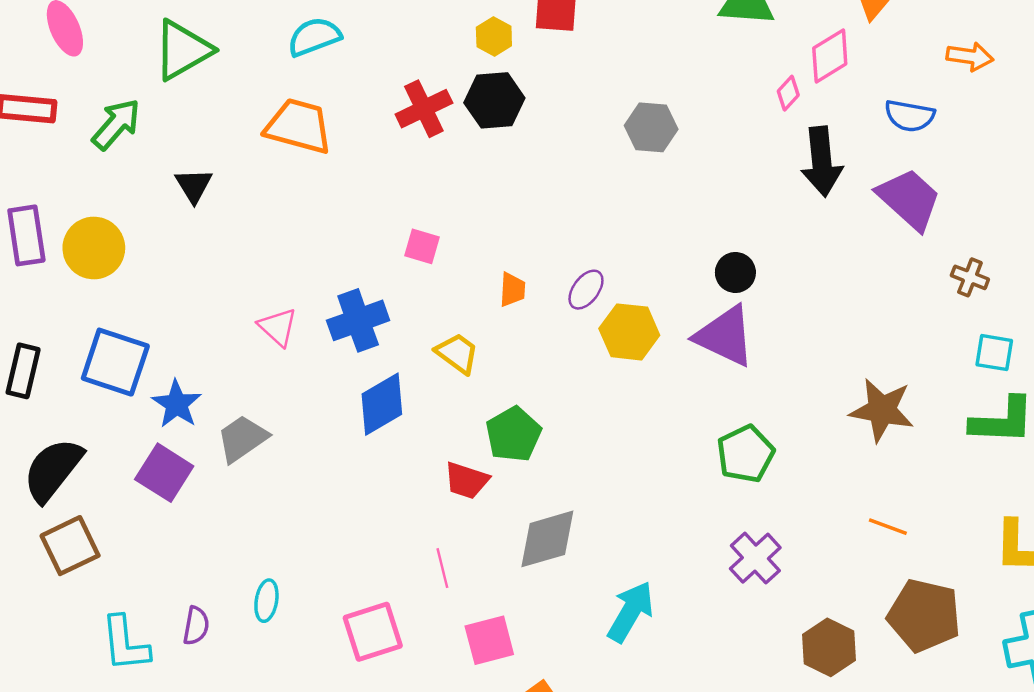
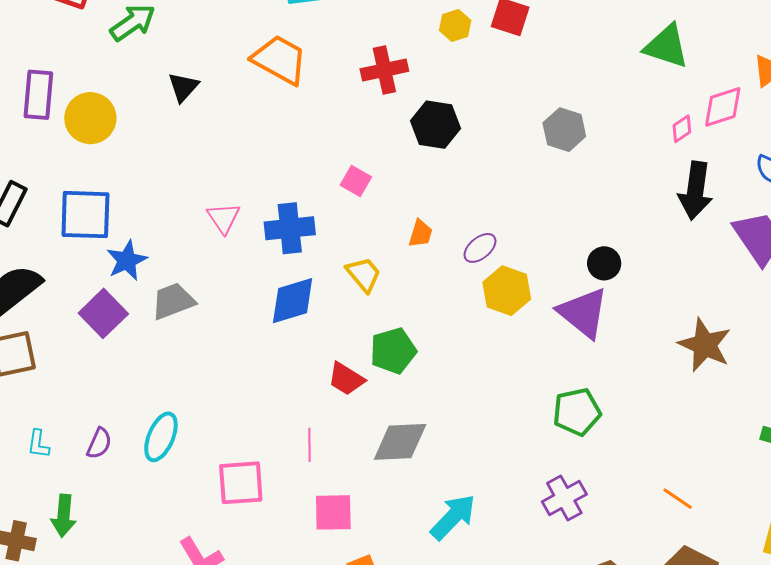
black hexagon: (494, 100) -> (436, 125), moved
blue square: (115, 362) -> (85, 215), turned -30
brown star: (882, 410) -> (705, 345), moved
cyan ellipse: (266, 601) -> (161, 437), size x1.4
cyan L-shape: (125, 644) -> (38, 444), size x0.6

